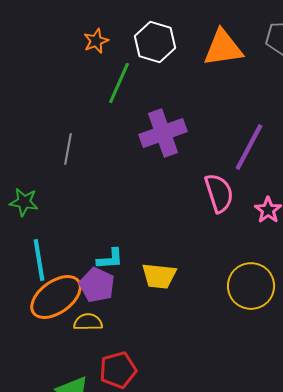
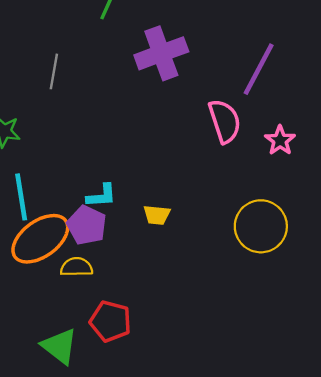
yellow trapezoid: (159, 276) -> (157, 215), size x0.7
red pentagon: (118, 370) -> (110, 321), turned 30

